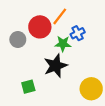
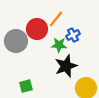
gray circle: (18, 40) -> (16, 41), size x1.5
black star: (56, 66) -> (66, 66), moved

